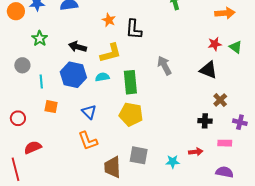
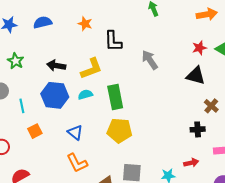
orange star: (109, 20) -> (85, 24), moved
gray arrow: (164, 66) -> (150, 60), moved
orange square: (51, 107) -> (35, 131), turned -32

